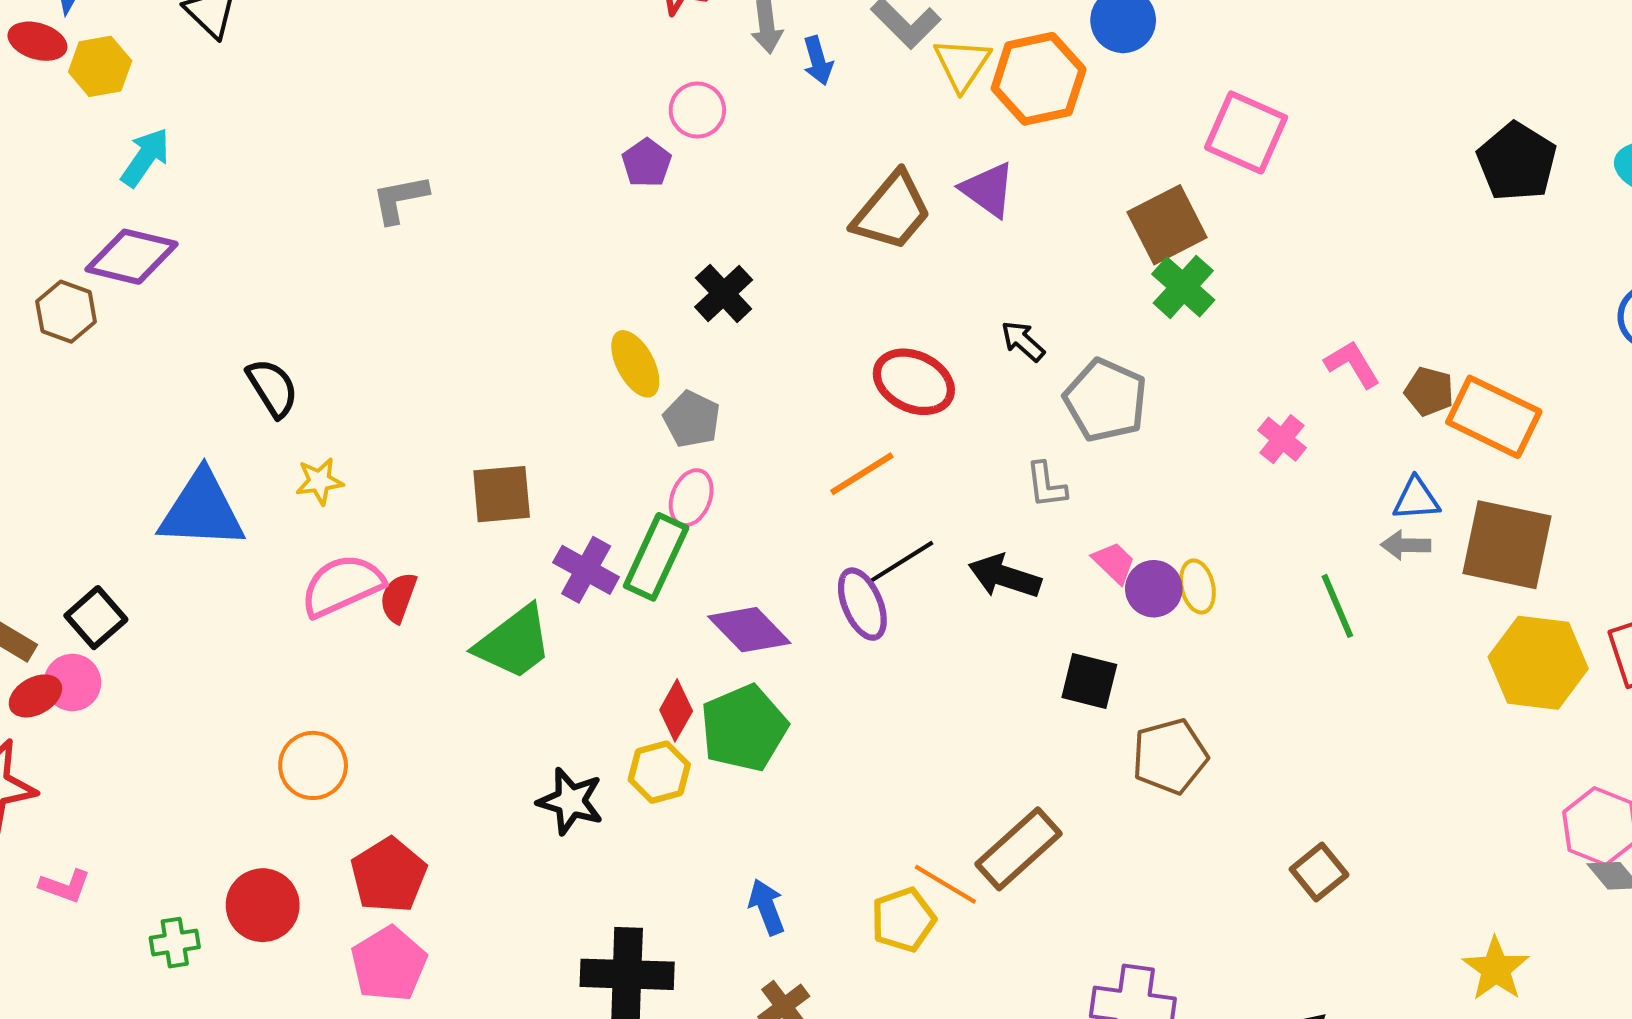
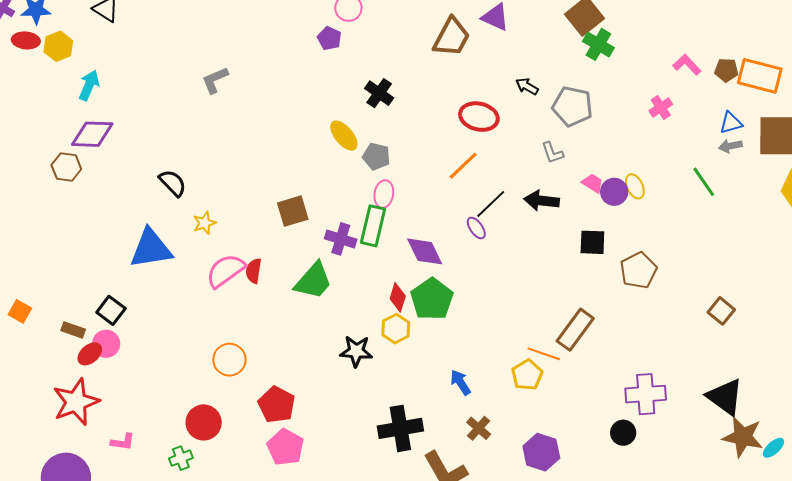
pink cross: (1282, 439) -> (661, 107), turned 30
purple ellipse: (862, 604) -> (476, 228), size x0.7
purple diamond: (749, 630) -> (425, 251), turned 30
red circle: (263, 905) -> (204, 422), moved

